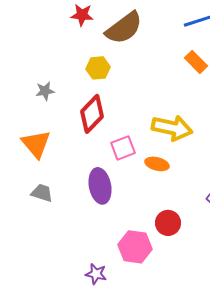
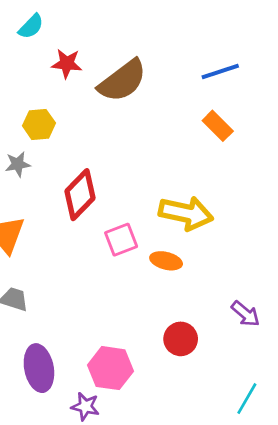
yellow hexagon: (98, 68) -> (39, 124), moved
purple ellipse: (100, 186) -> (39, 368), moved
pink hexagon: (135, 247) -> (110, 368), moved

